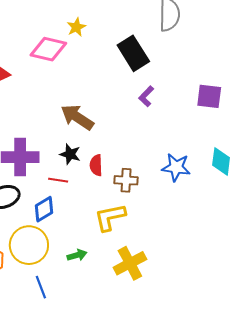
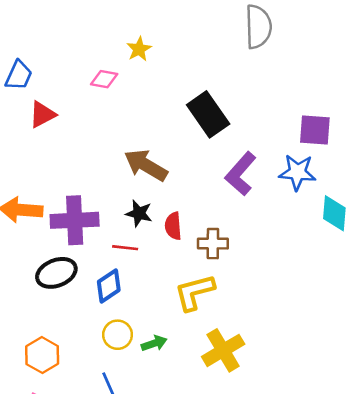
pink diamond: (48, 49) -> (104, 79), size x0.6
black rectangle: (133, 53) -> (208, 114), moved
purple L-shape: (146, 96) -> (241, 174), moved, size x1.6
blue star: (176, 167) -> (297, 172), moved
yellow circle: (29, 245) -> (118, 335), moved, size x0.6

